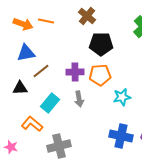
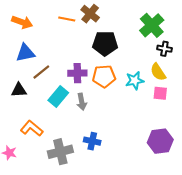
orange line: (46, 21) -> (67, 19), moved
cyan star: (122, 97) -> (135, 81), moved
cyan rectangle: (50, 103) -> (58, 96), moved
blue cross: (121, 136) -> (92, 141), moved, size x0.7

